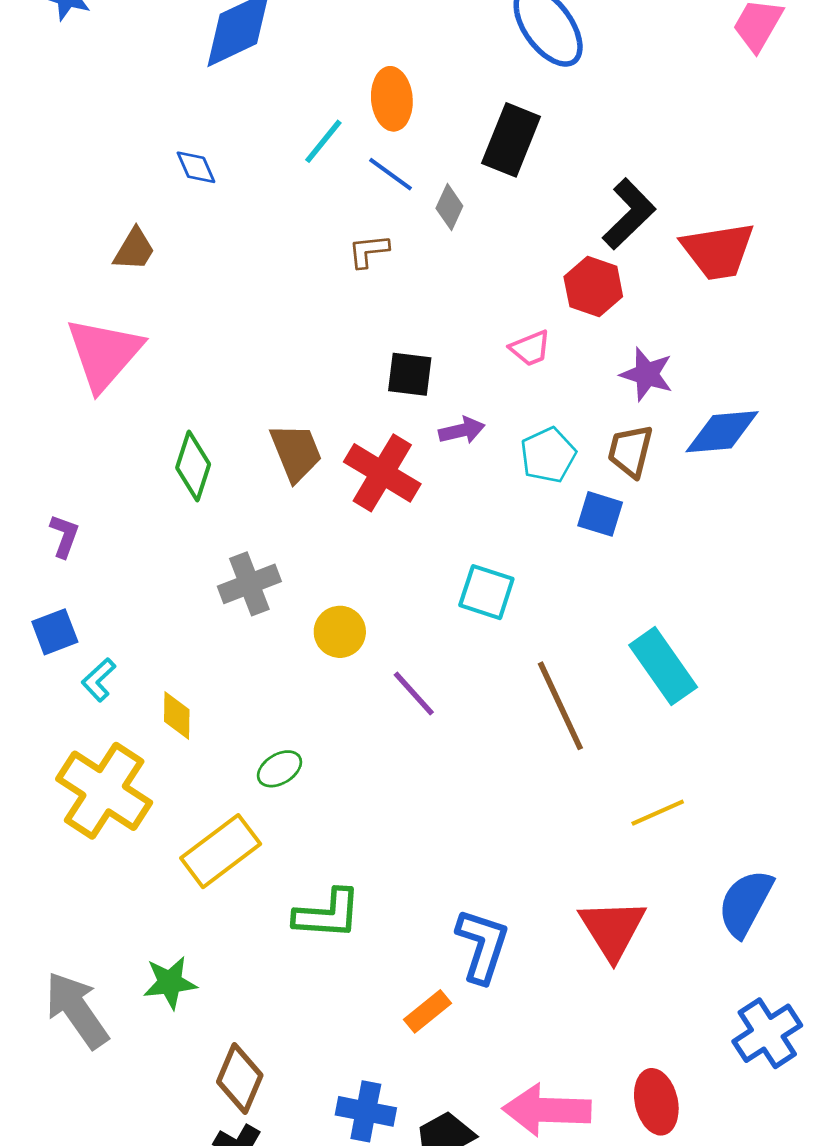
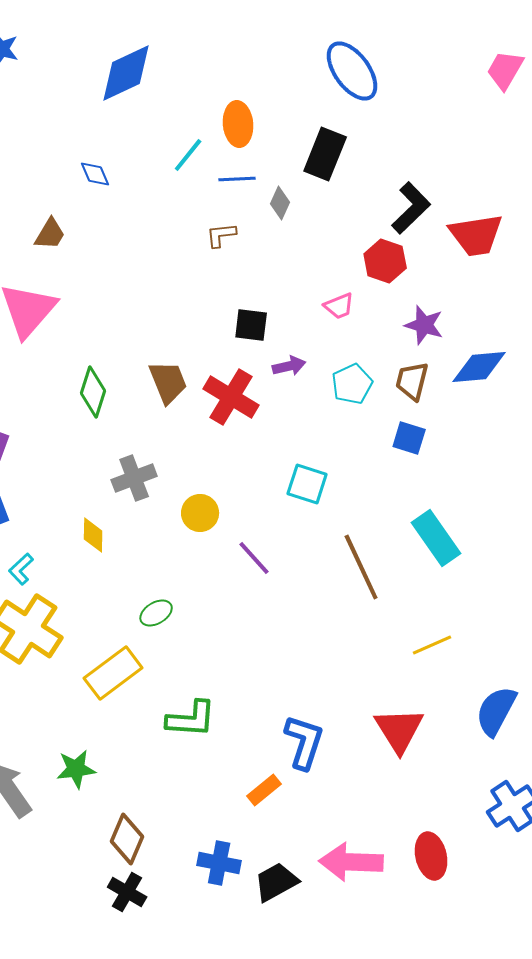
blue line: (391, 174) -> (237, 179), turned -39
blue square: (600, 514) -> (409, 438), moved
cyan L-shape: (99, 680) -> (21, 569), moved
yellow diamond: (177, 715) -> (93, 535), moved

